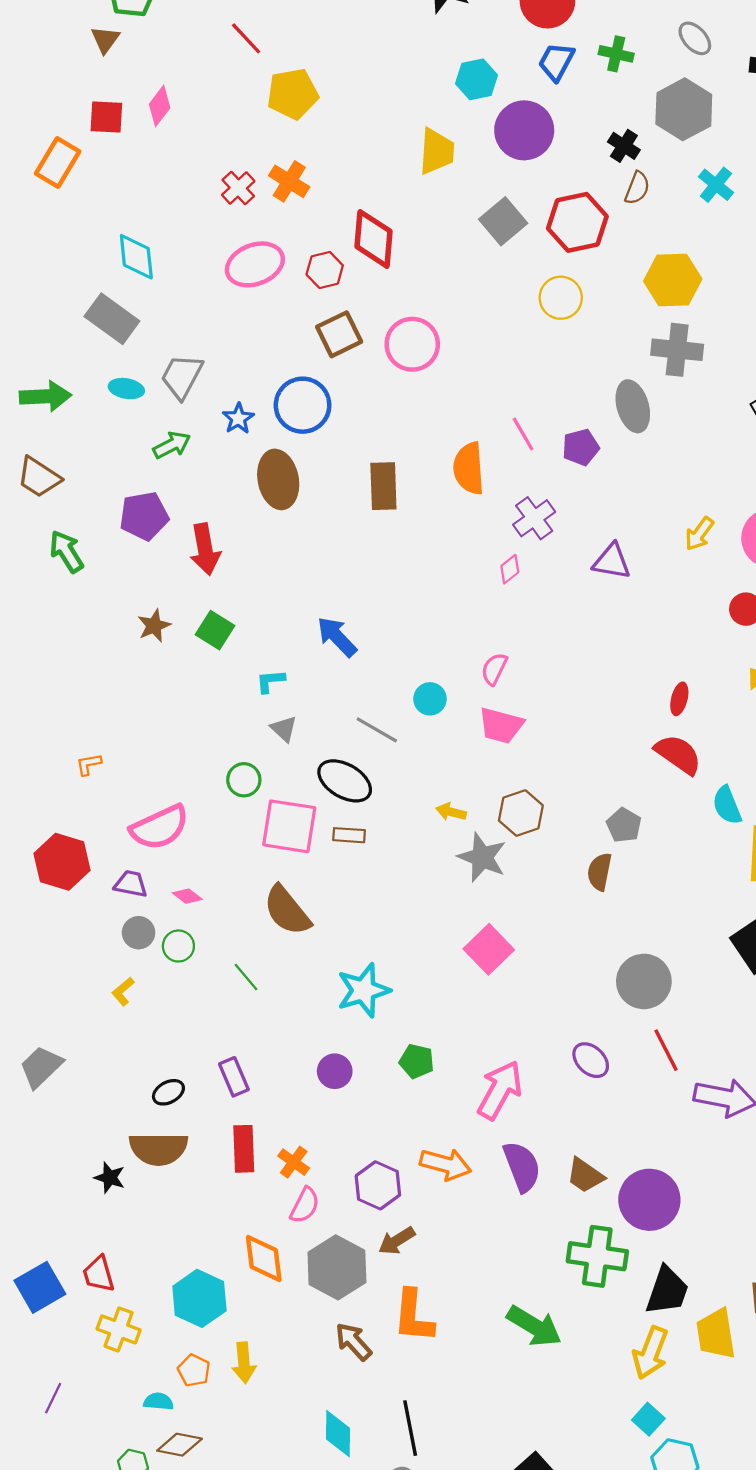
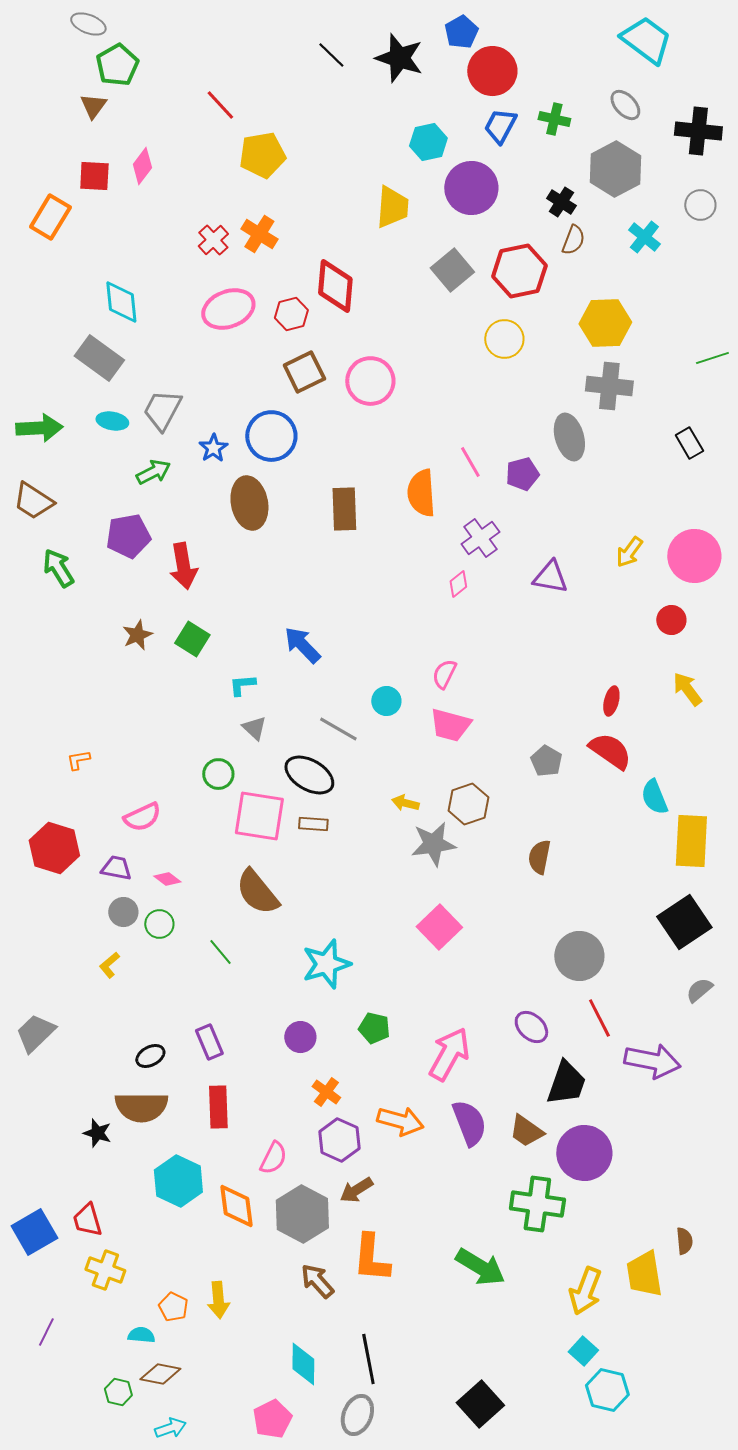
gray pentagon: (624, 825) -> (546, 761), moved
pink semicircle: (160, 827) -> (142, 817), size x0.7
gray star: (482, 857) -> (433, 844), turned -30
orange cross: (294, 1162) -> (326, 1092), moved
black trapezoid: (667, 1291) -> (566, 1083), moved
cyan hexagon: (199, 1298) -> (178, 1181), moved

